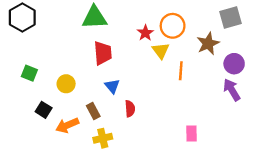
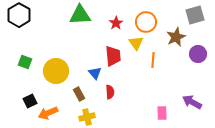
red star: (145, 33) -> (116, 23), moved
red trapezoid: (103, 53) -> (113, 56), moved
yellow circle: (66, 84) -> (56, 71), size x1.6
purple arrow: (232, 90) -> (192, 102), moved, turned -30
black square: (44, 110) -> (30, 101), moved, turned 32
orange arrow: (67, 125) -> (48, 113), moved

